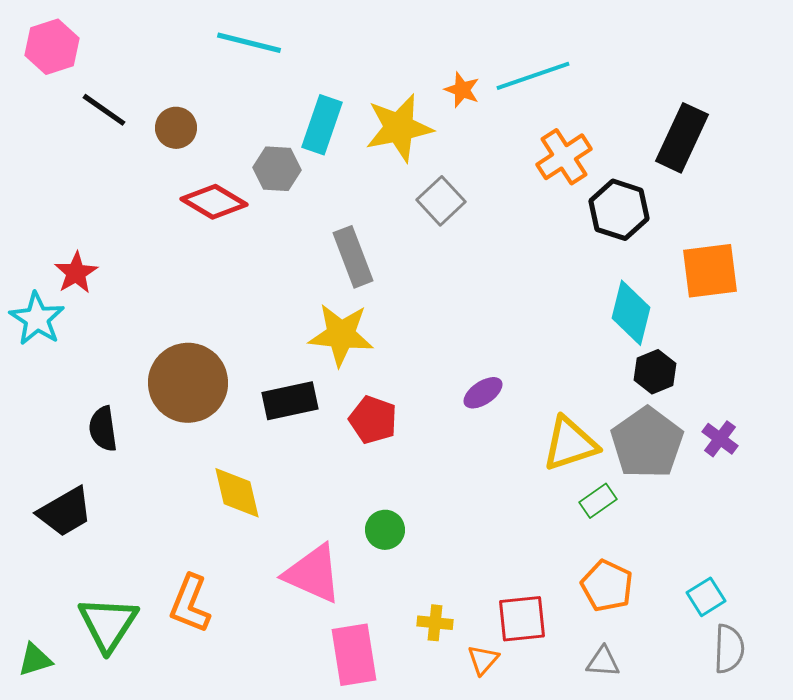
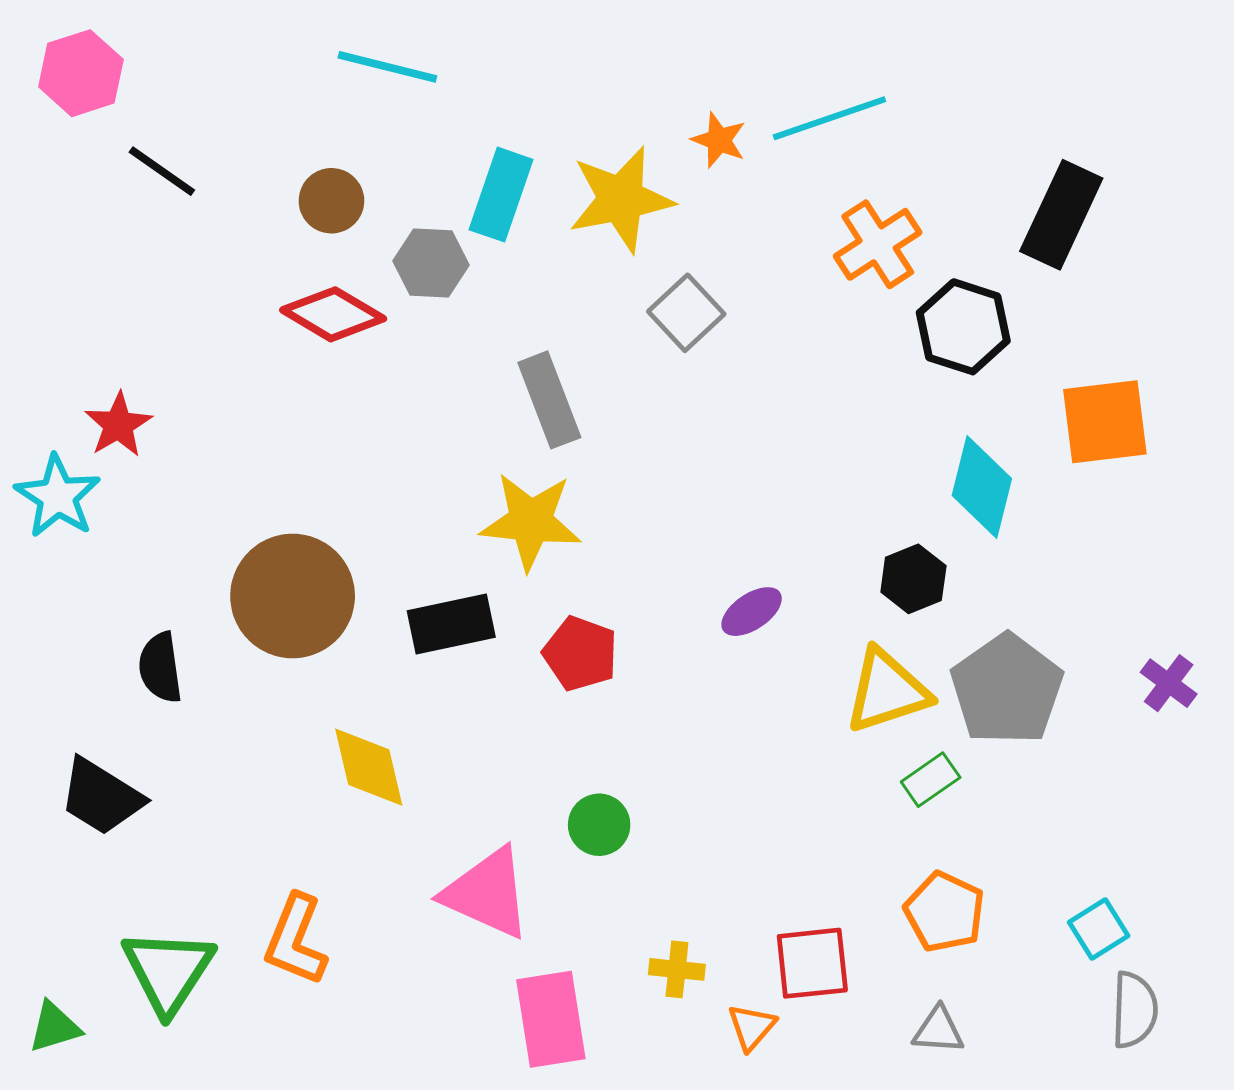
brown circle: (176, 128) -> (331, 201), moved
black hexagon: (655, 372) -> (913, 579), moved
purple cross: (720, 439) -> (1169, 683), moved
black trapezoid: (65, 512) -> (101, 797), turned 62

